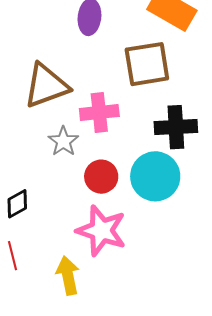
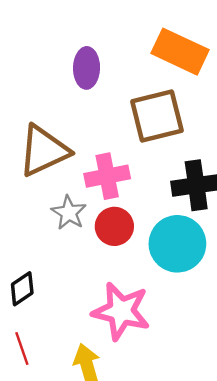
red circle: (101, 177) -> (114, 226), moved

